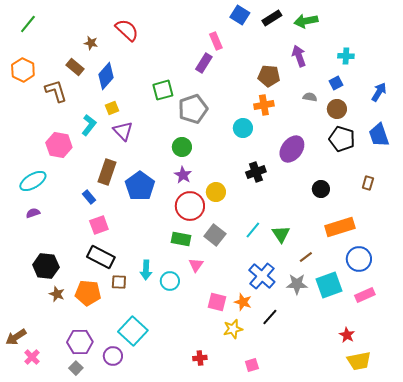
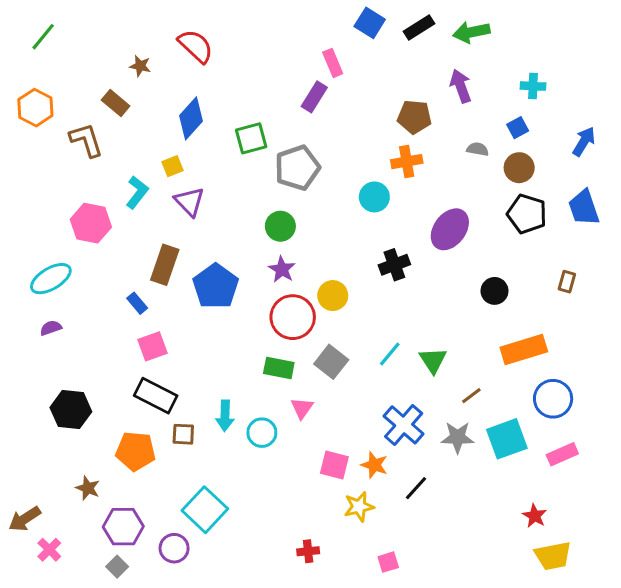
blue diamond: (106, 76) -> (191, 118), moved
brown star: (57, 294) -> (88, 488), moved

